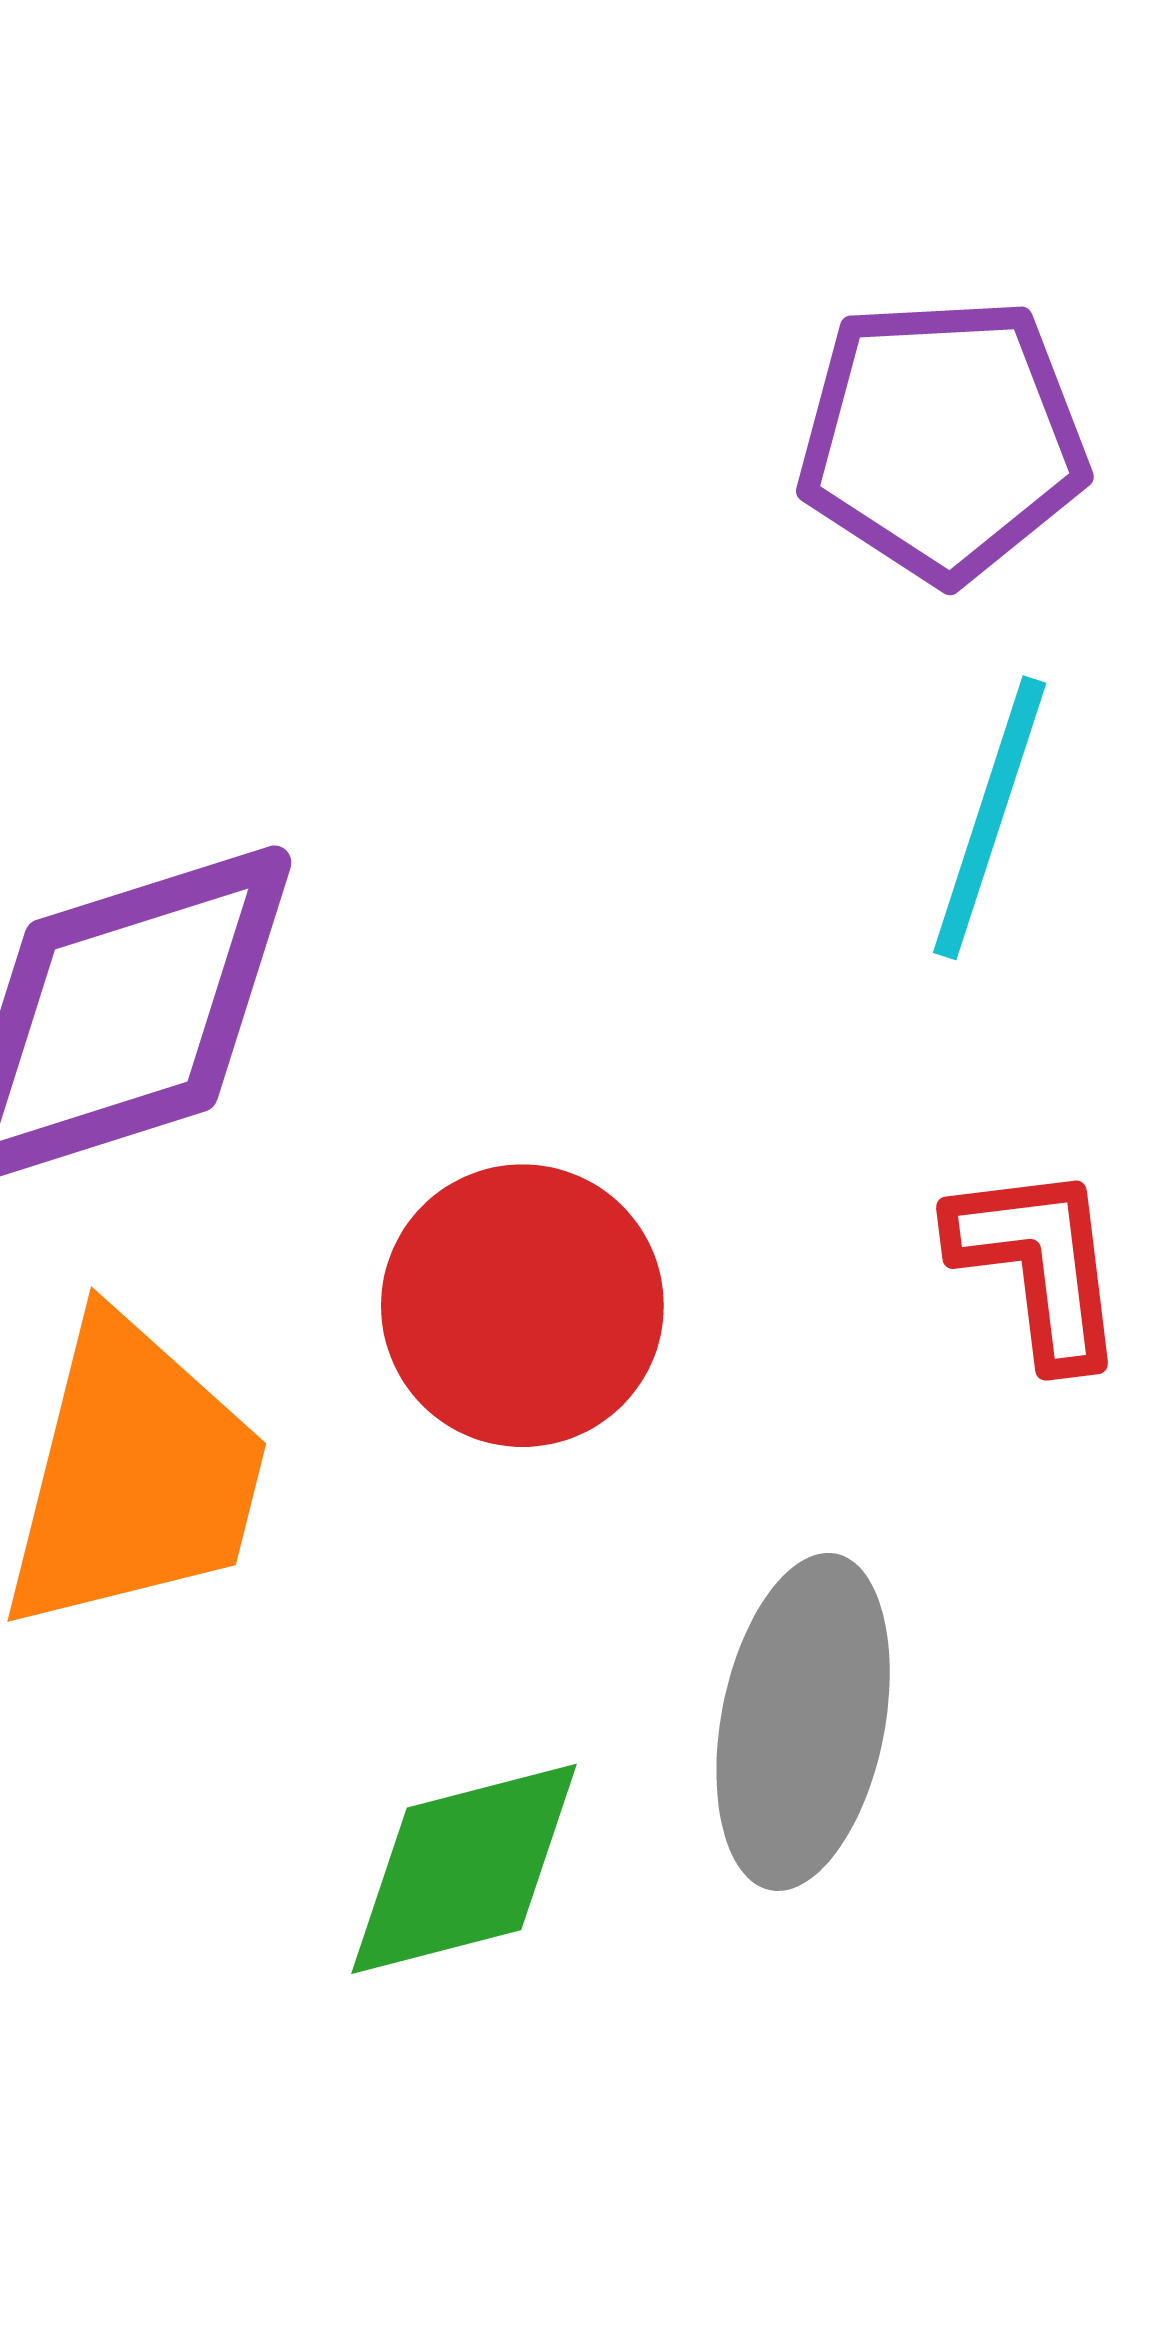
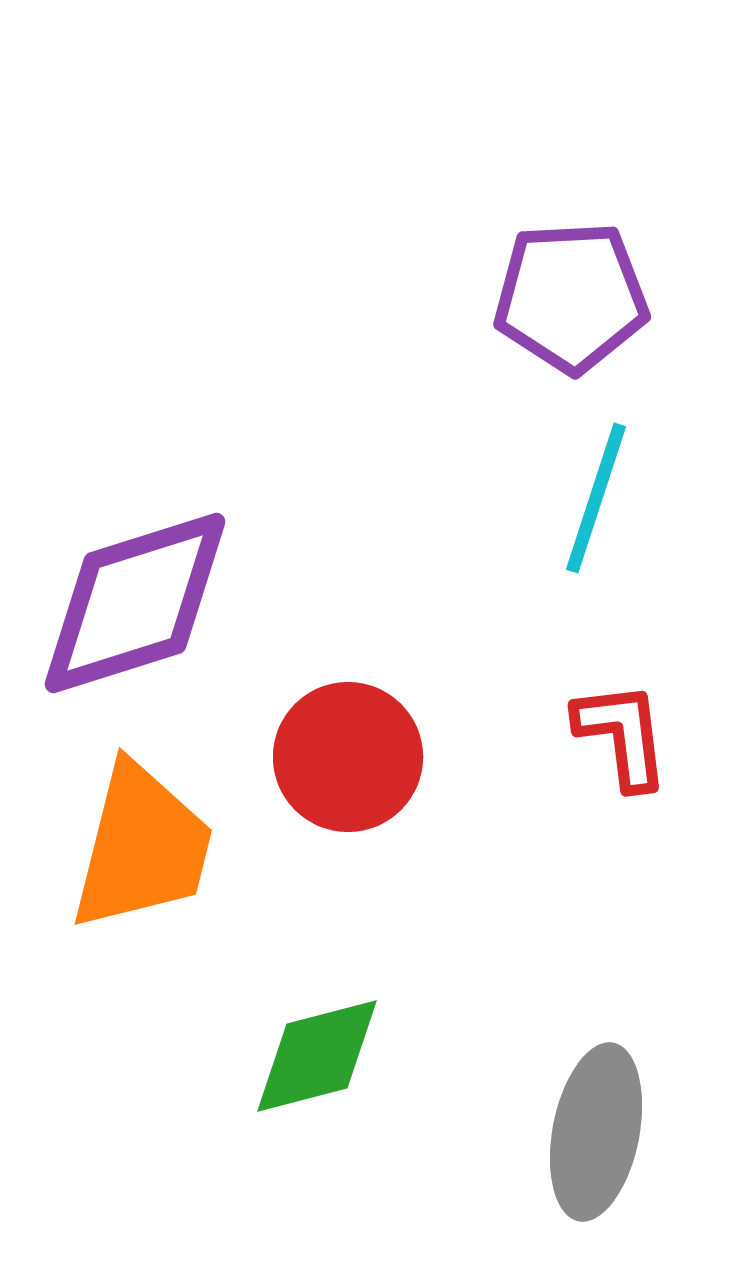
gray ellipse: (803, 1722) -> (596, 1132), moved

